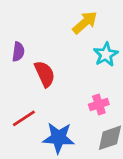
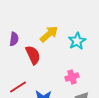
yellow arrow: (85, 23) -> (49, 34), moved

